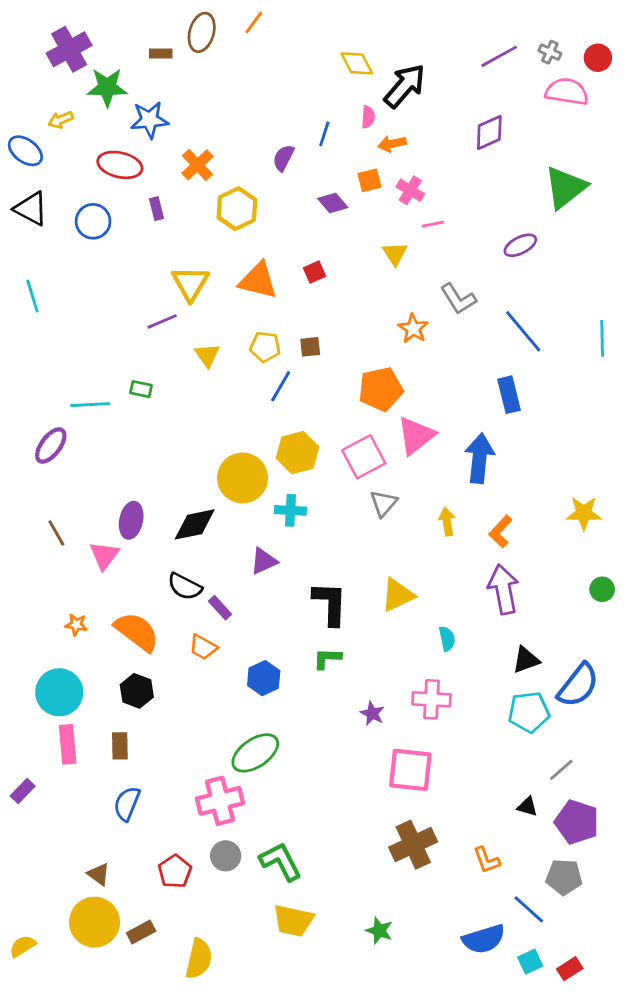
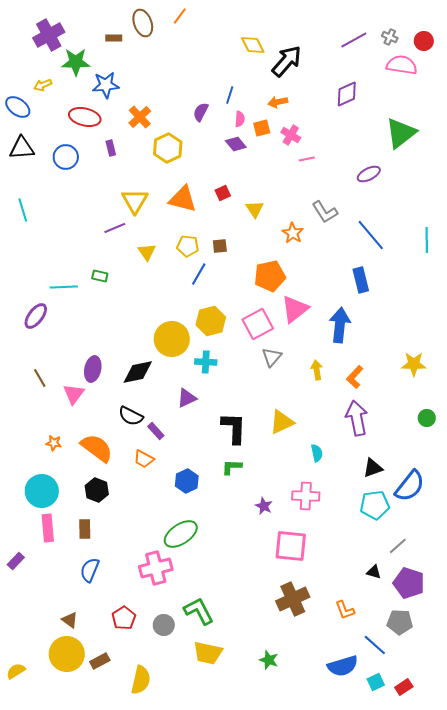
brown ellipse: (202, 32) -> (143, 23), turned -36
pink semicircle: (368, 117) -> (240, 119), moved
black triangle: (31, 209) -> (22, 148), turned -32
yellow triangle: (395, 254) -> (255, 209), moved
gray circle: (226, 856) -> (164, 625), moved

